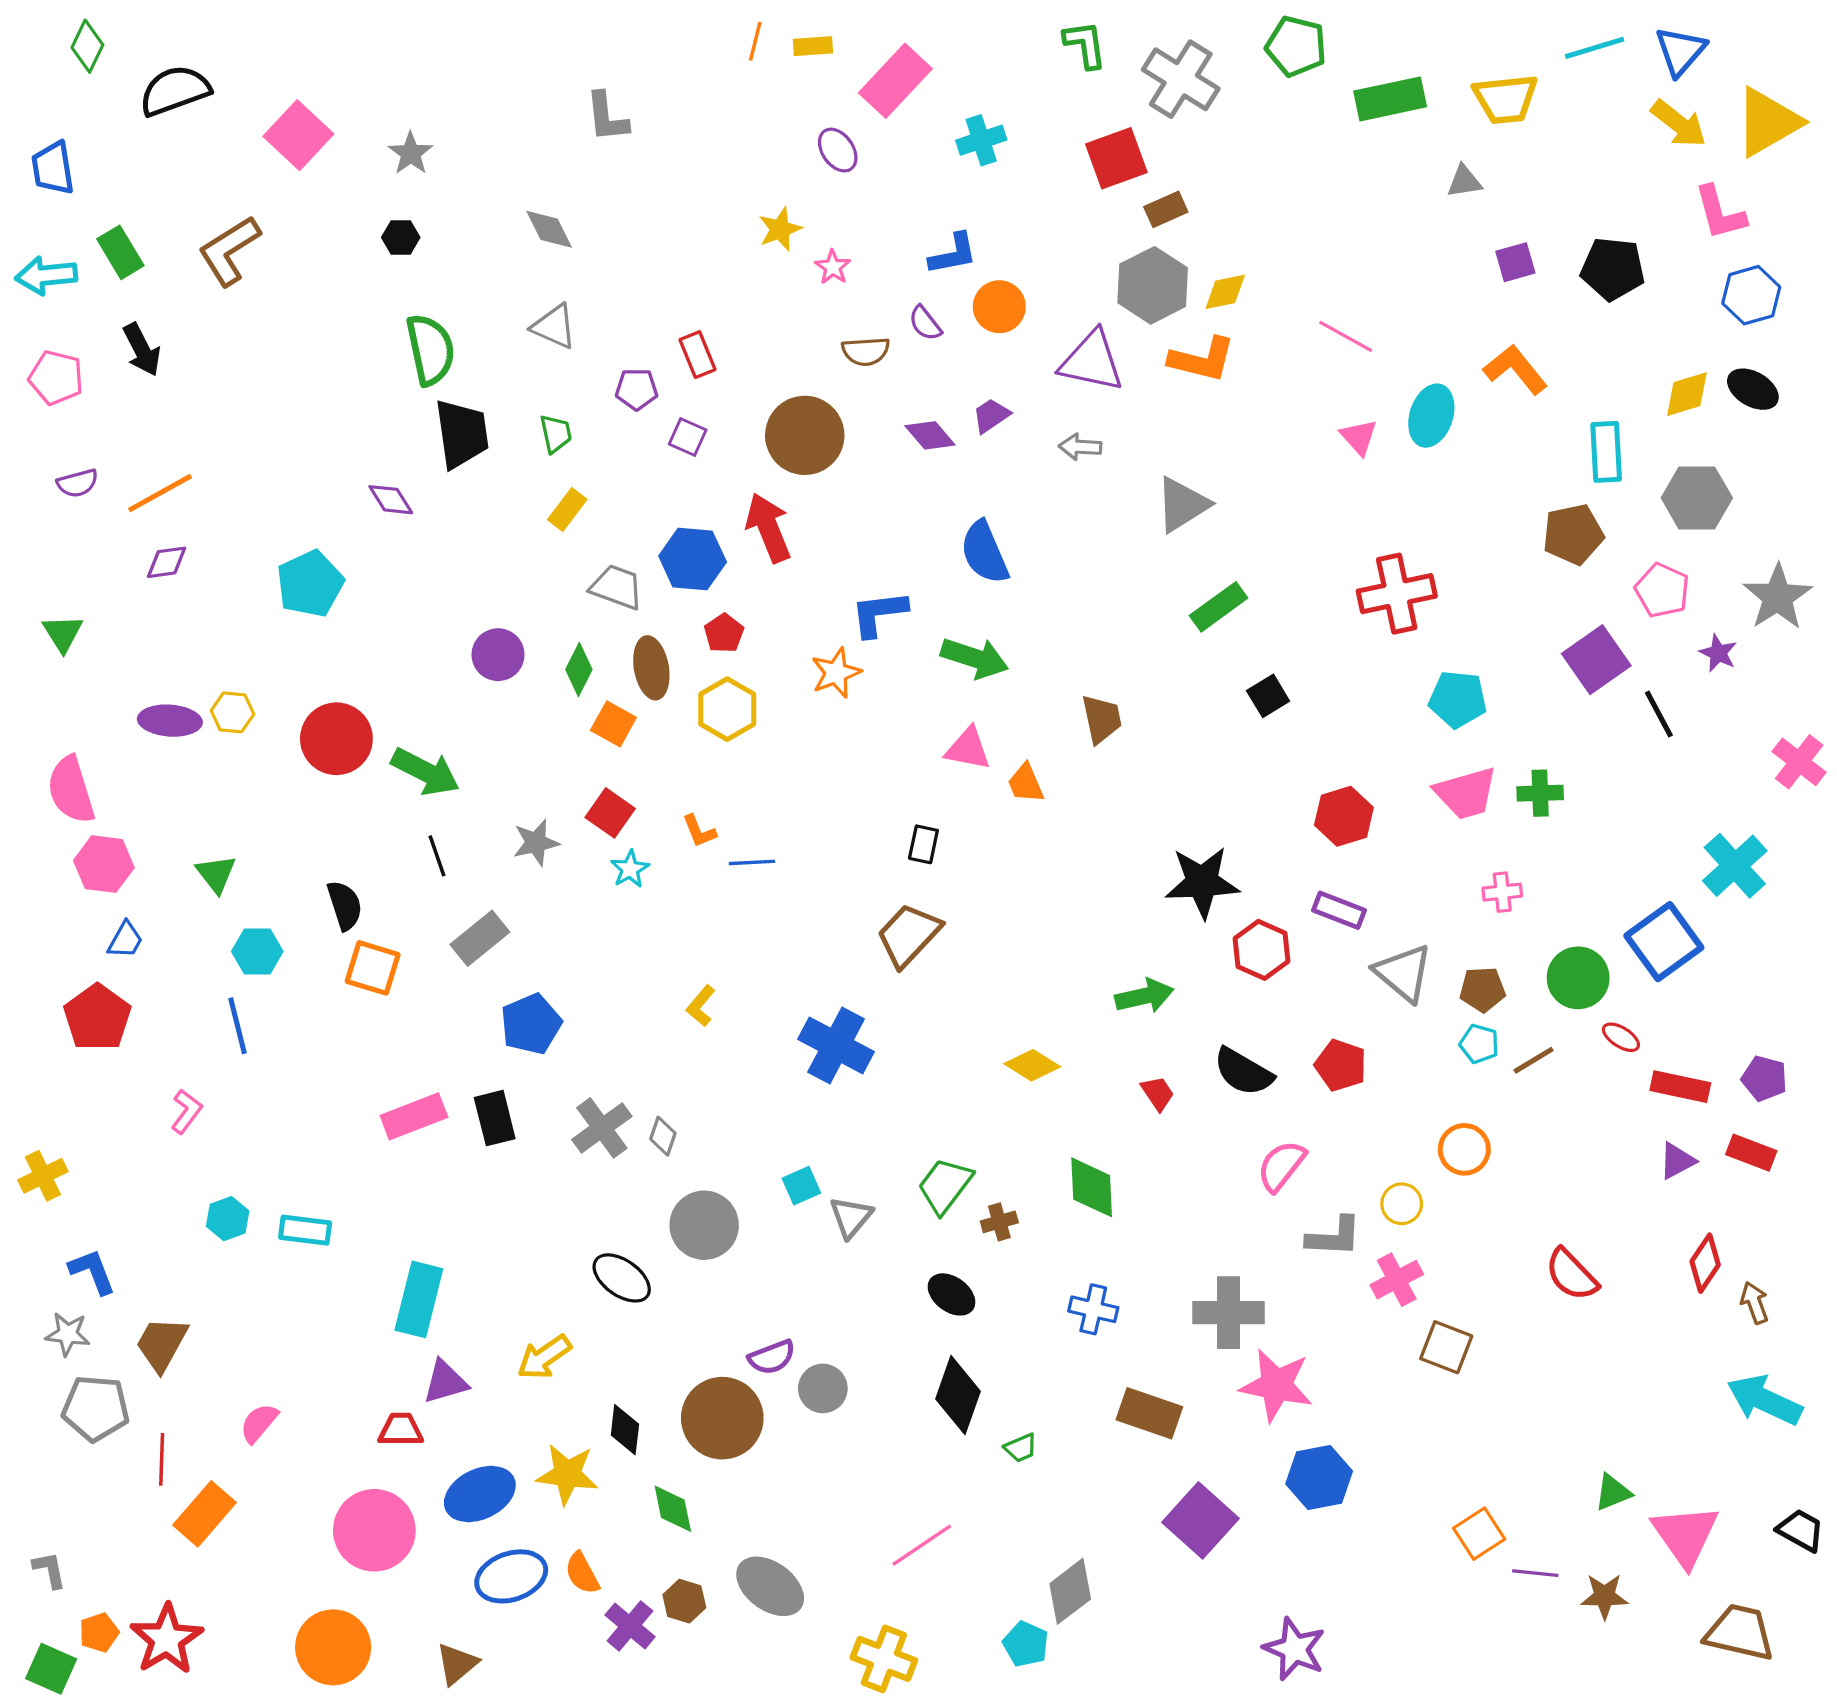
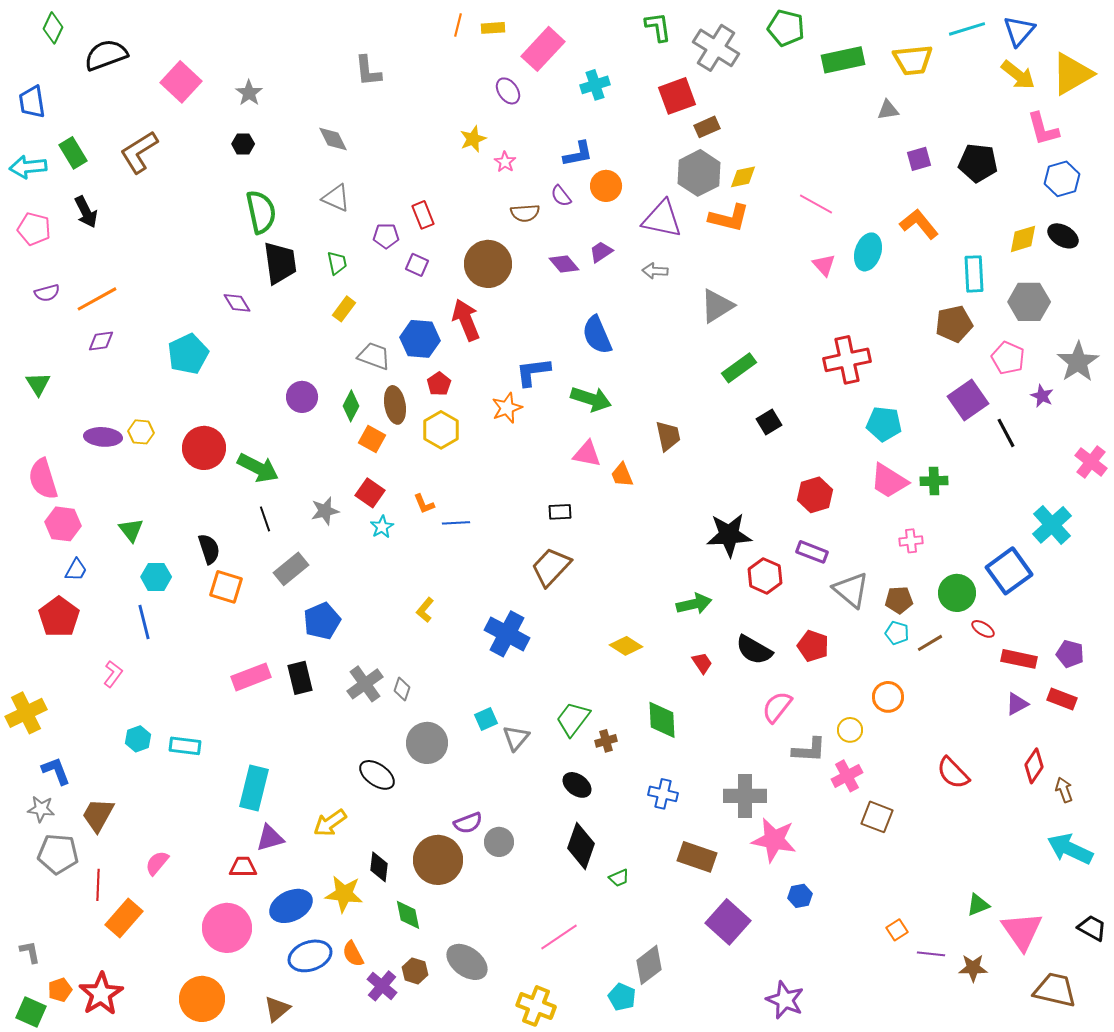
pink trapezoid: (1466, 793) -> (889, 481), turned 48
black rectangle: (923, 844) -> (560, 512), turned 75
yellow cross: (43, 1176) -> (26, 713), size x1.4
blue hexagon: (1319, 1478) -> (800, 896), size x0.6
orange square: (1479, 1534) -> (897, 930), size x0.7

